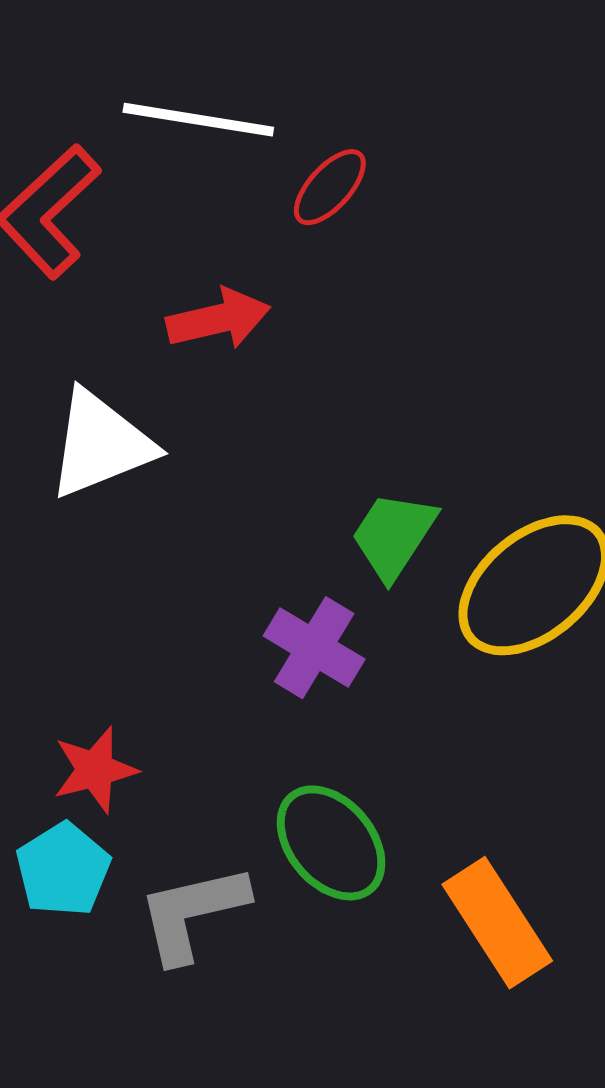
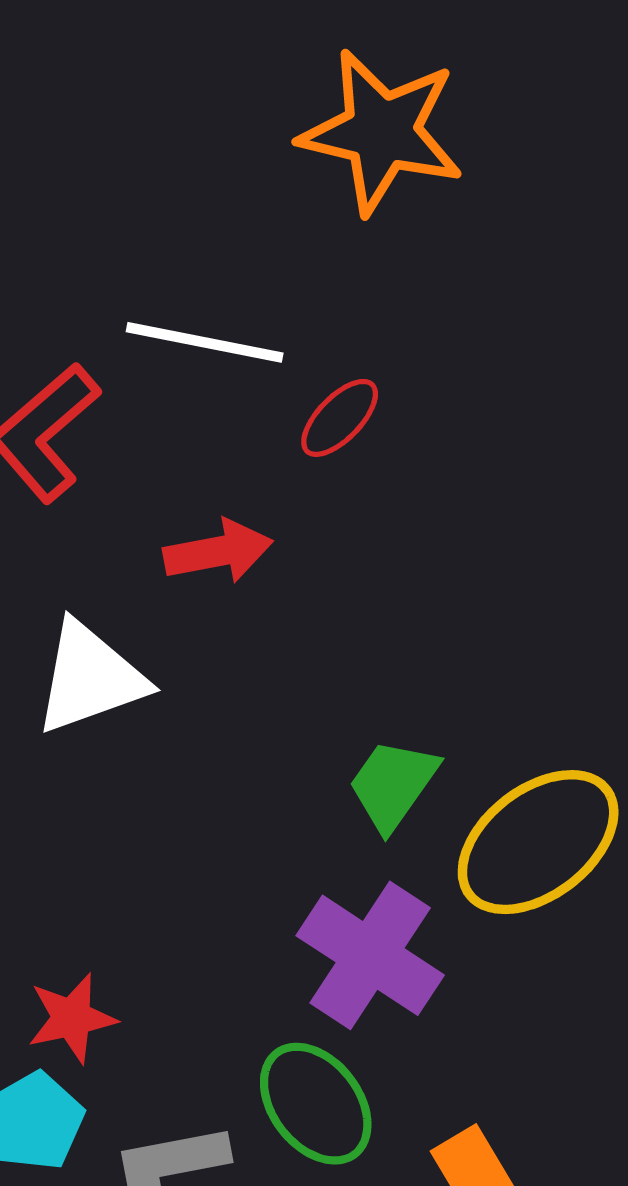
purple cross: (314, 648) -> (370, 955), moved, size x1.4

